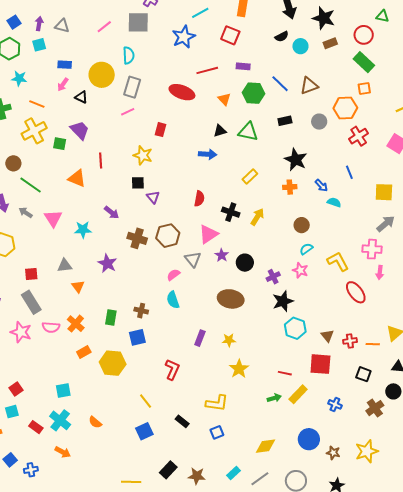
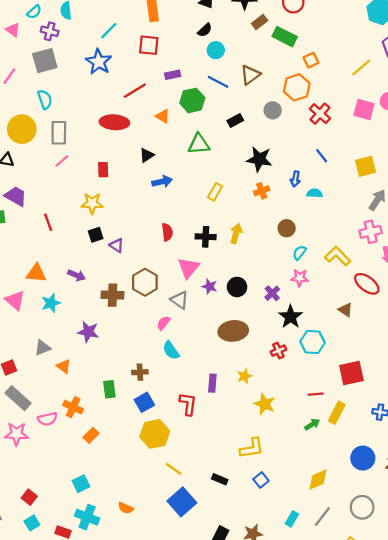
cyan circle: (300, 46) -> (216, 50), moved
green rectangle: (364, 62) -> (285, 37), moved
black triangle: (220, 131) -> (147, 155), moved
orange triangle: (77, 178) -> (36, 273), moved
blue arrow: (321, 185) -> (295, 179), turned 72
brown triangle: (327, 336) -> (346, 310), moved
red cross: (350, 341) -> (278, 351), moved
yellow hexagon: (113, 363) -> (155, 434), moved
red L-shape: (172, 369) -> (188, 404), moved
blue square: (144, 431) -> (182, 502), size x1.4

